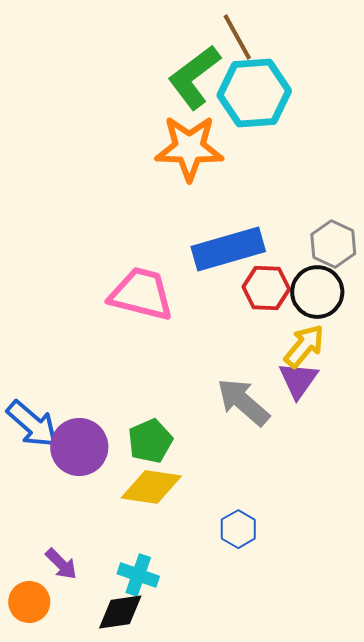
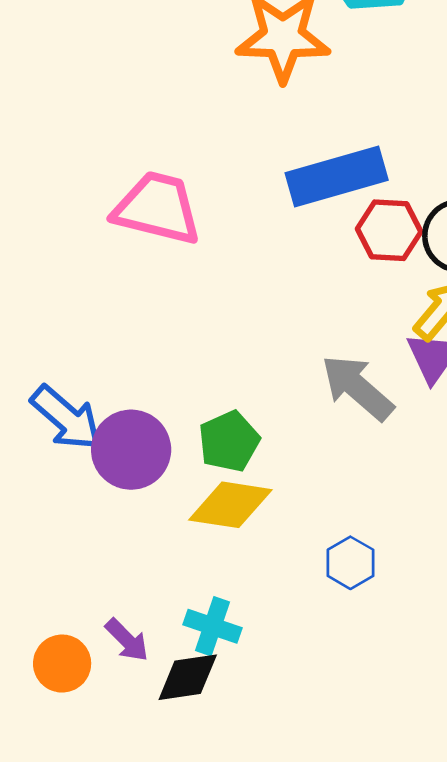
pink trapezoid: (141, 294) -> (157, 208), moved
purple arrow: (61, 564) -> (127, 640), moved

